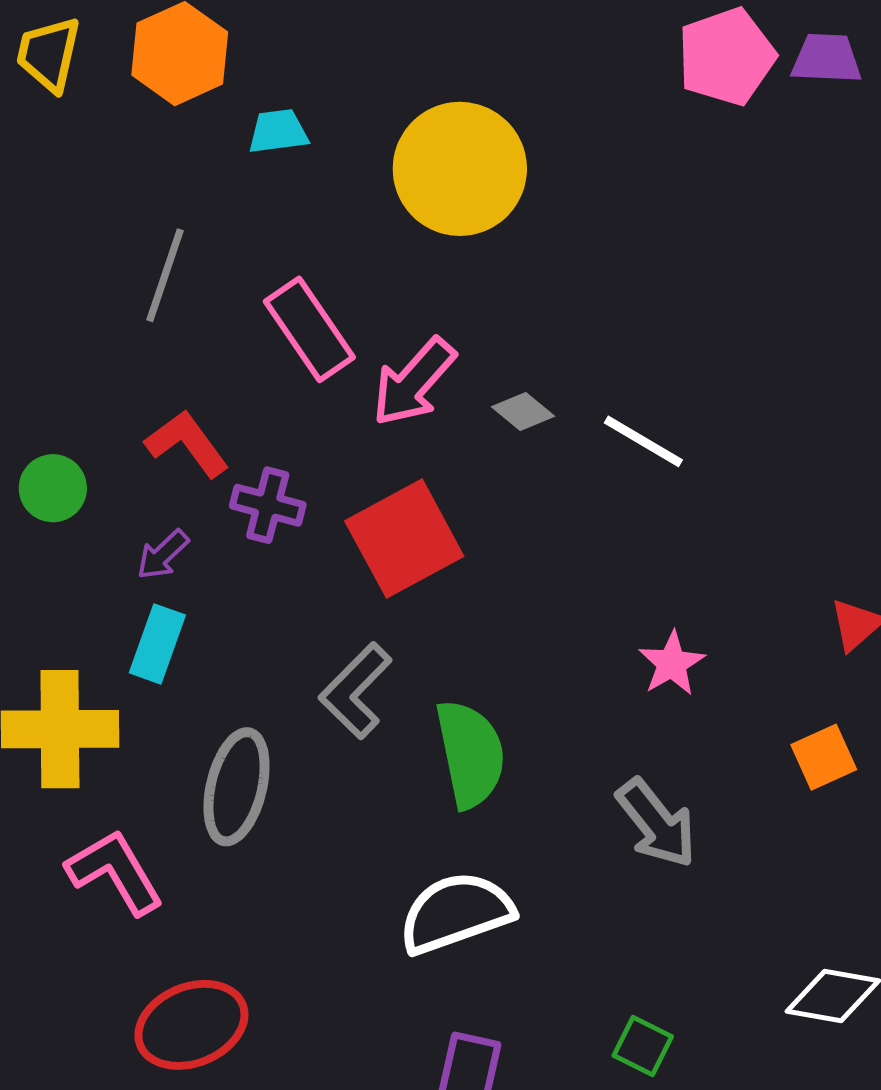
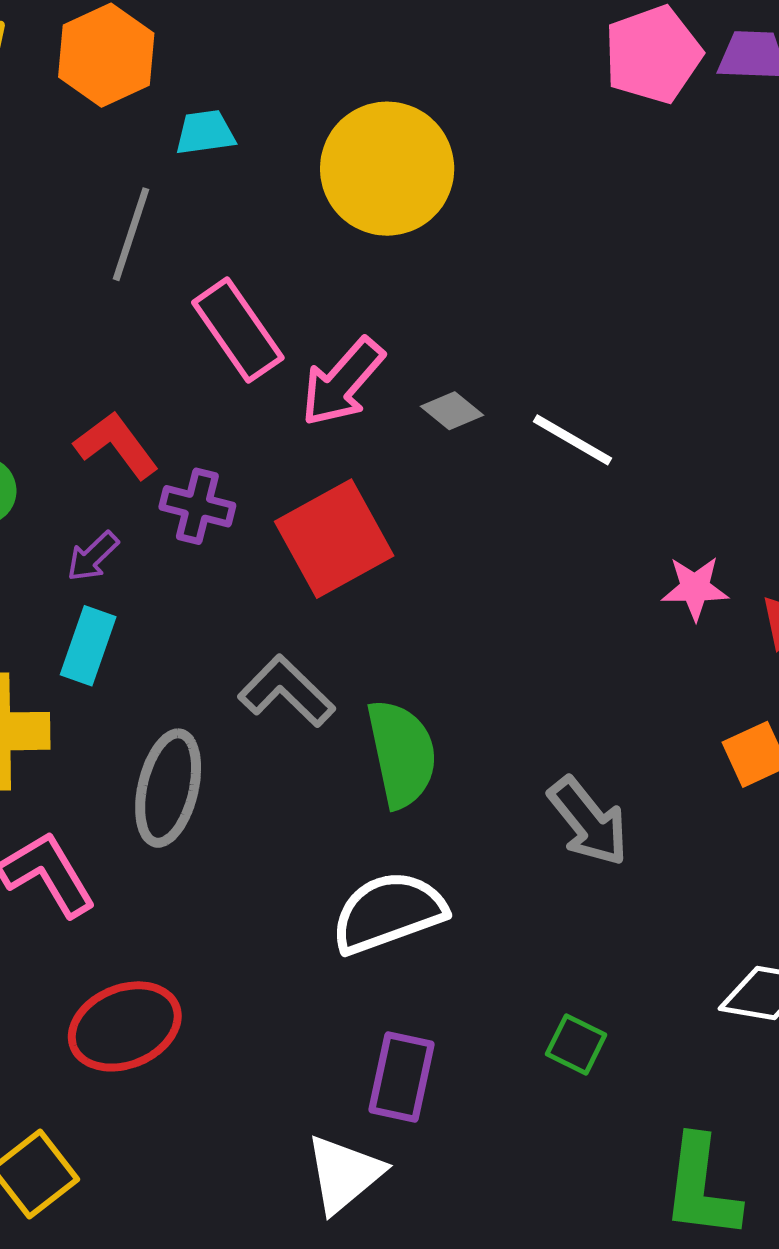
gray line: (165, 275) -> (131, 234), moved
pink star: (672, 663) -> (695, 588), moved, turned 30
gray L-shape: (356, 691) -> (287, 691), turned 90

